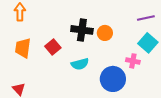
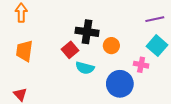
orange circle: (105, 33) -> (111, 46), moved
red square: (53, 47) -> (70, 50), moved
cyan semicircle: (80, 64) -> (85, 68), turned 30

